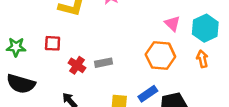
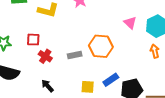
orange hexagon: (160, 56) -> (101, 46), moved
red cross: (77, 65) -> (45, 56), moved

